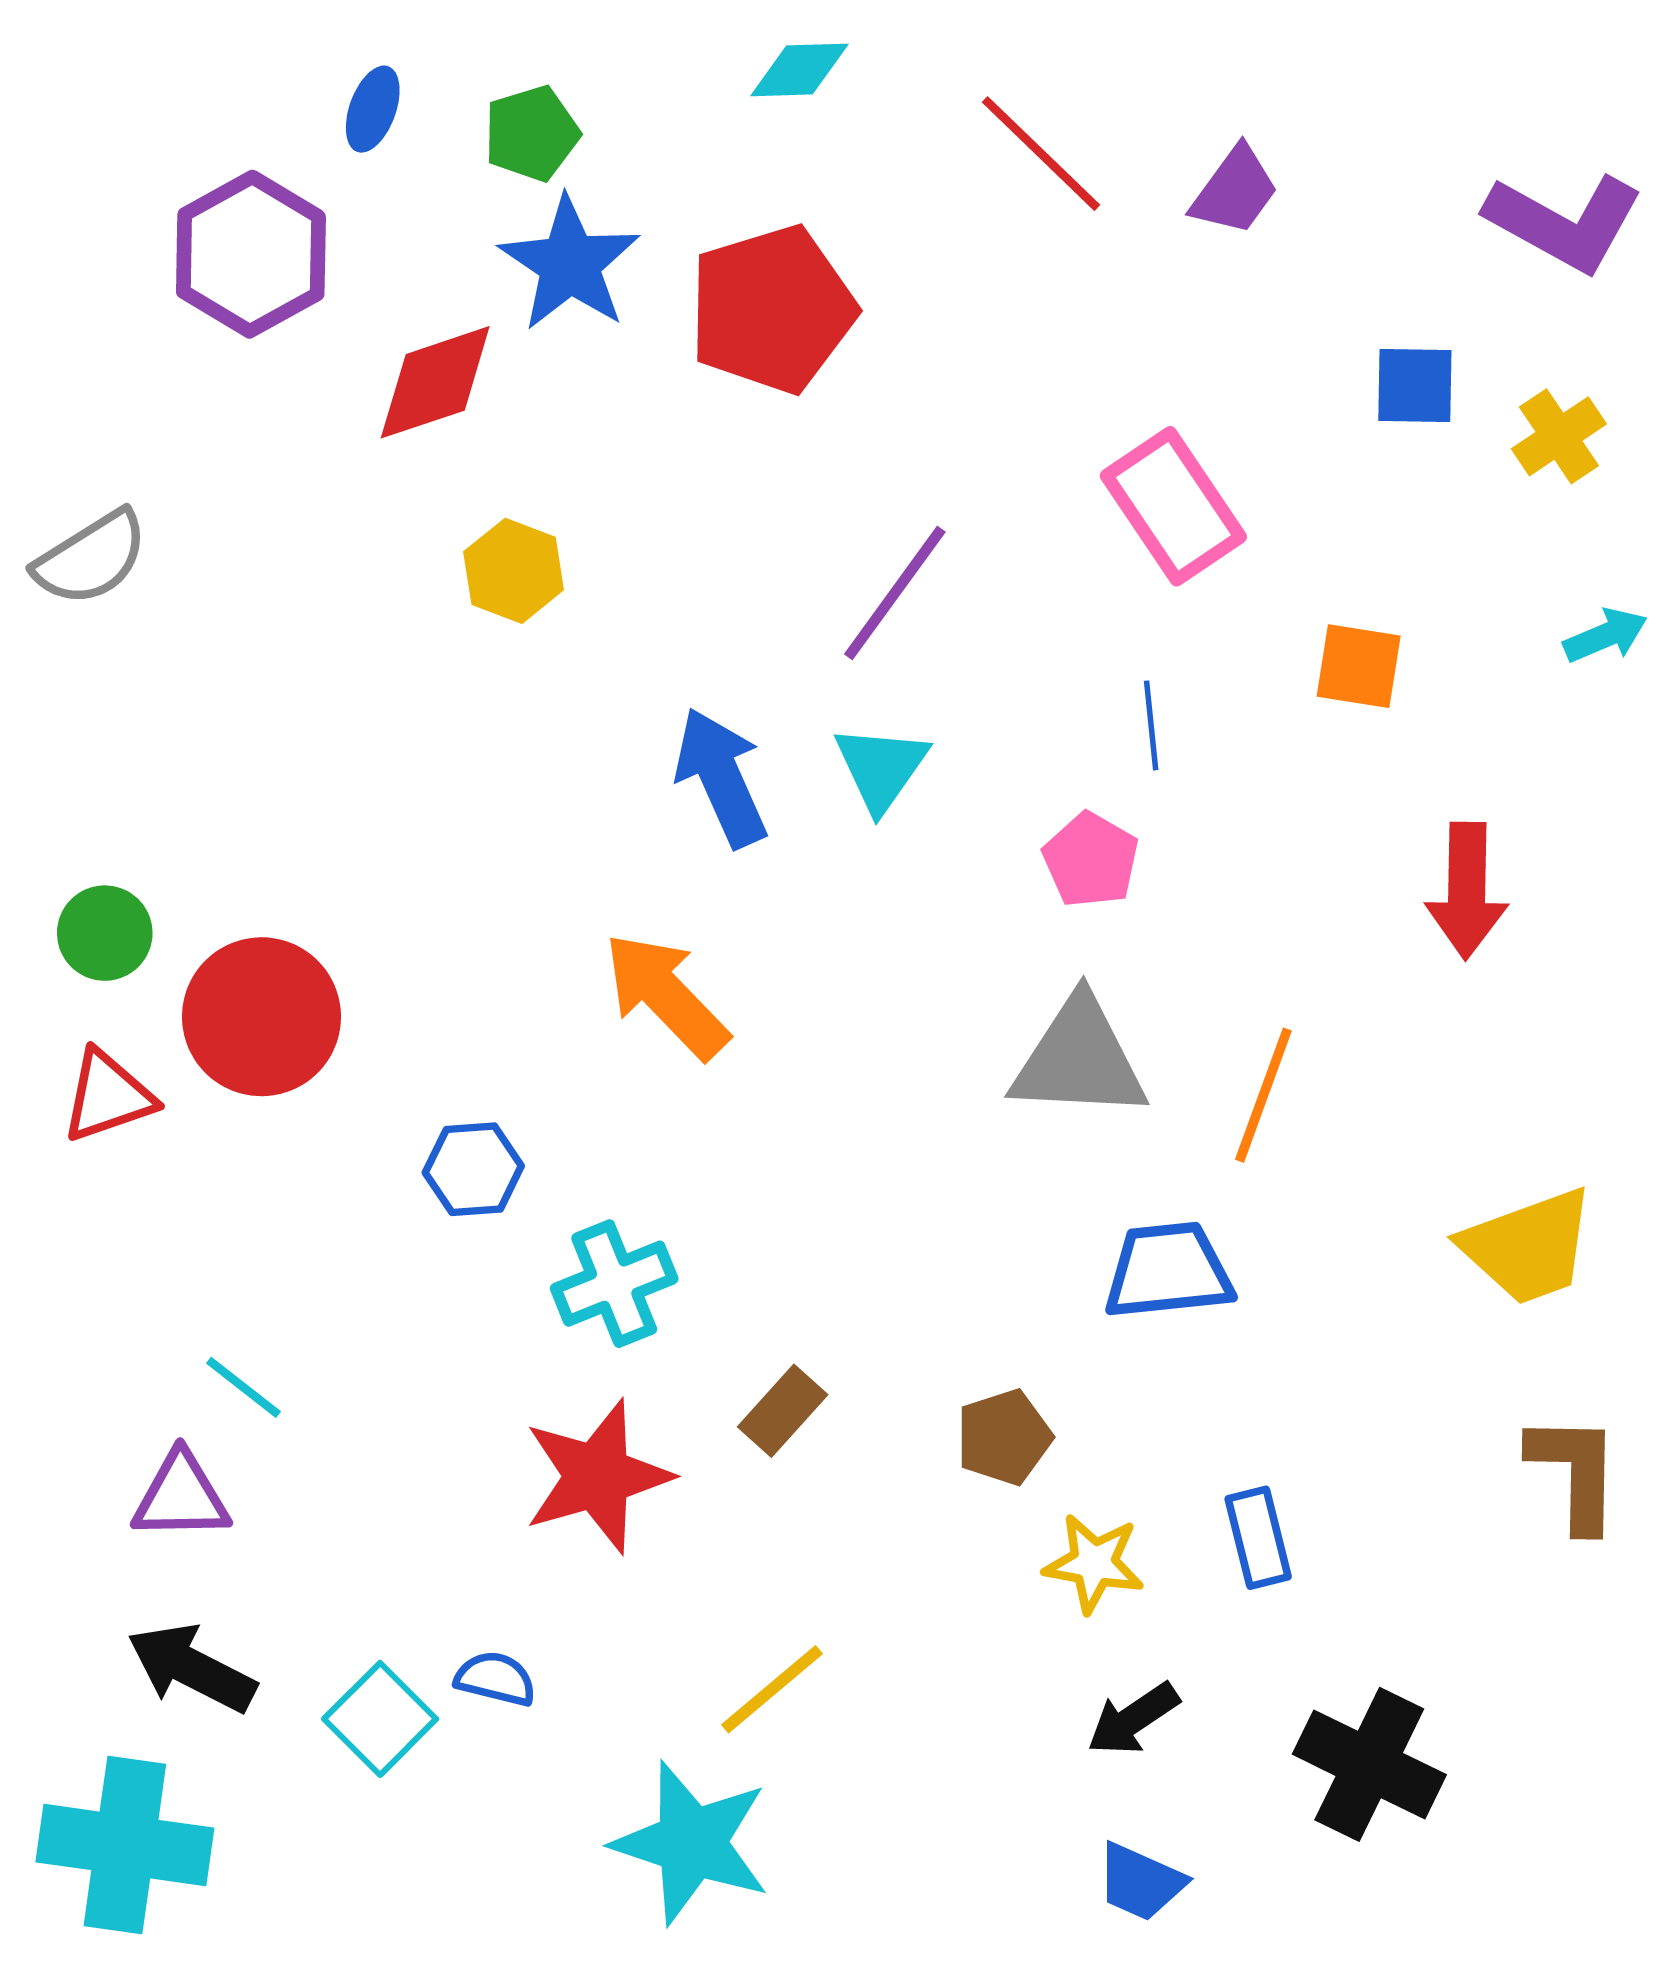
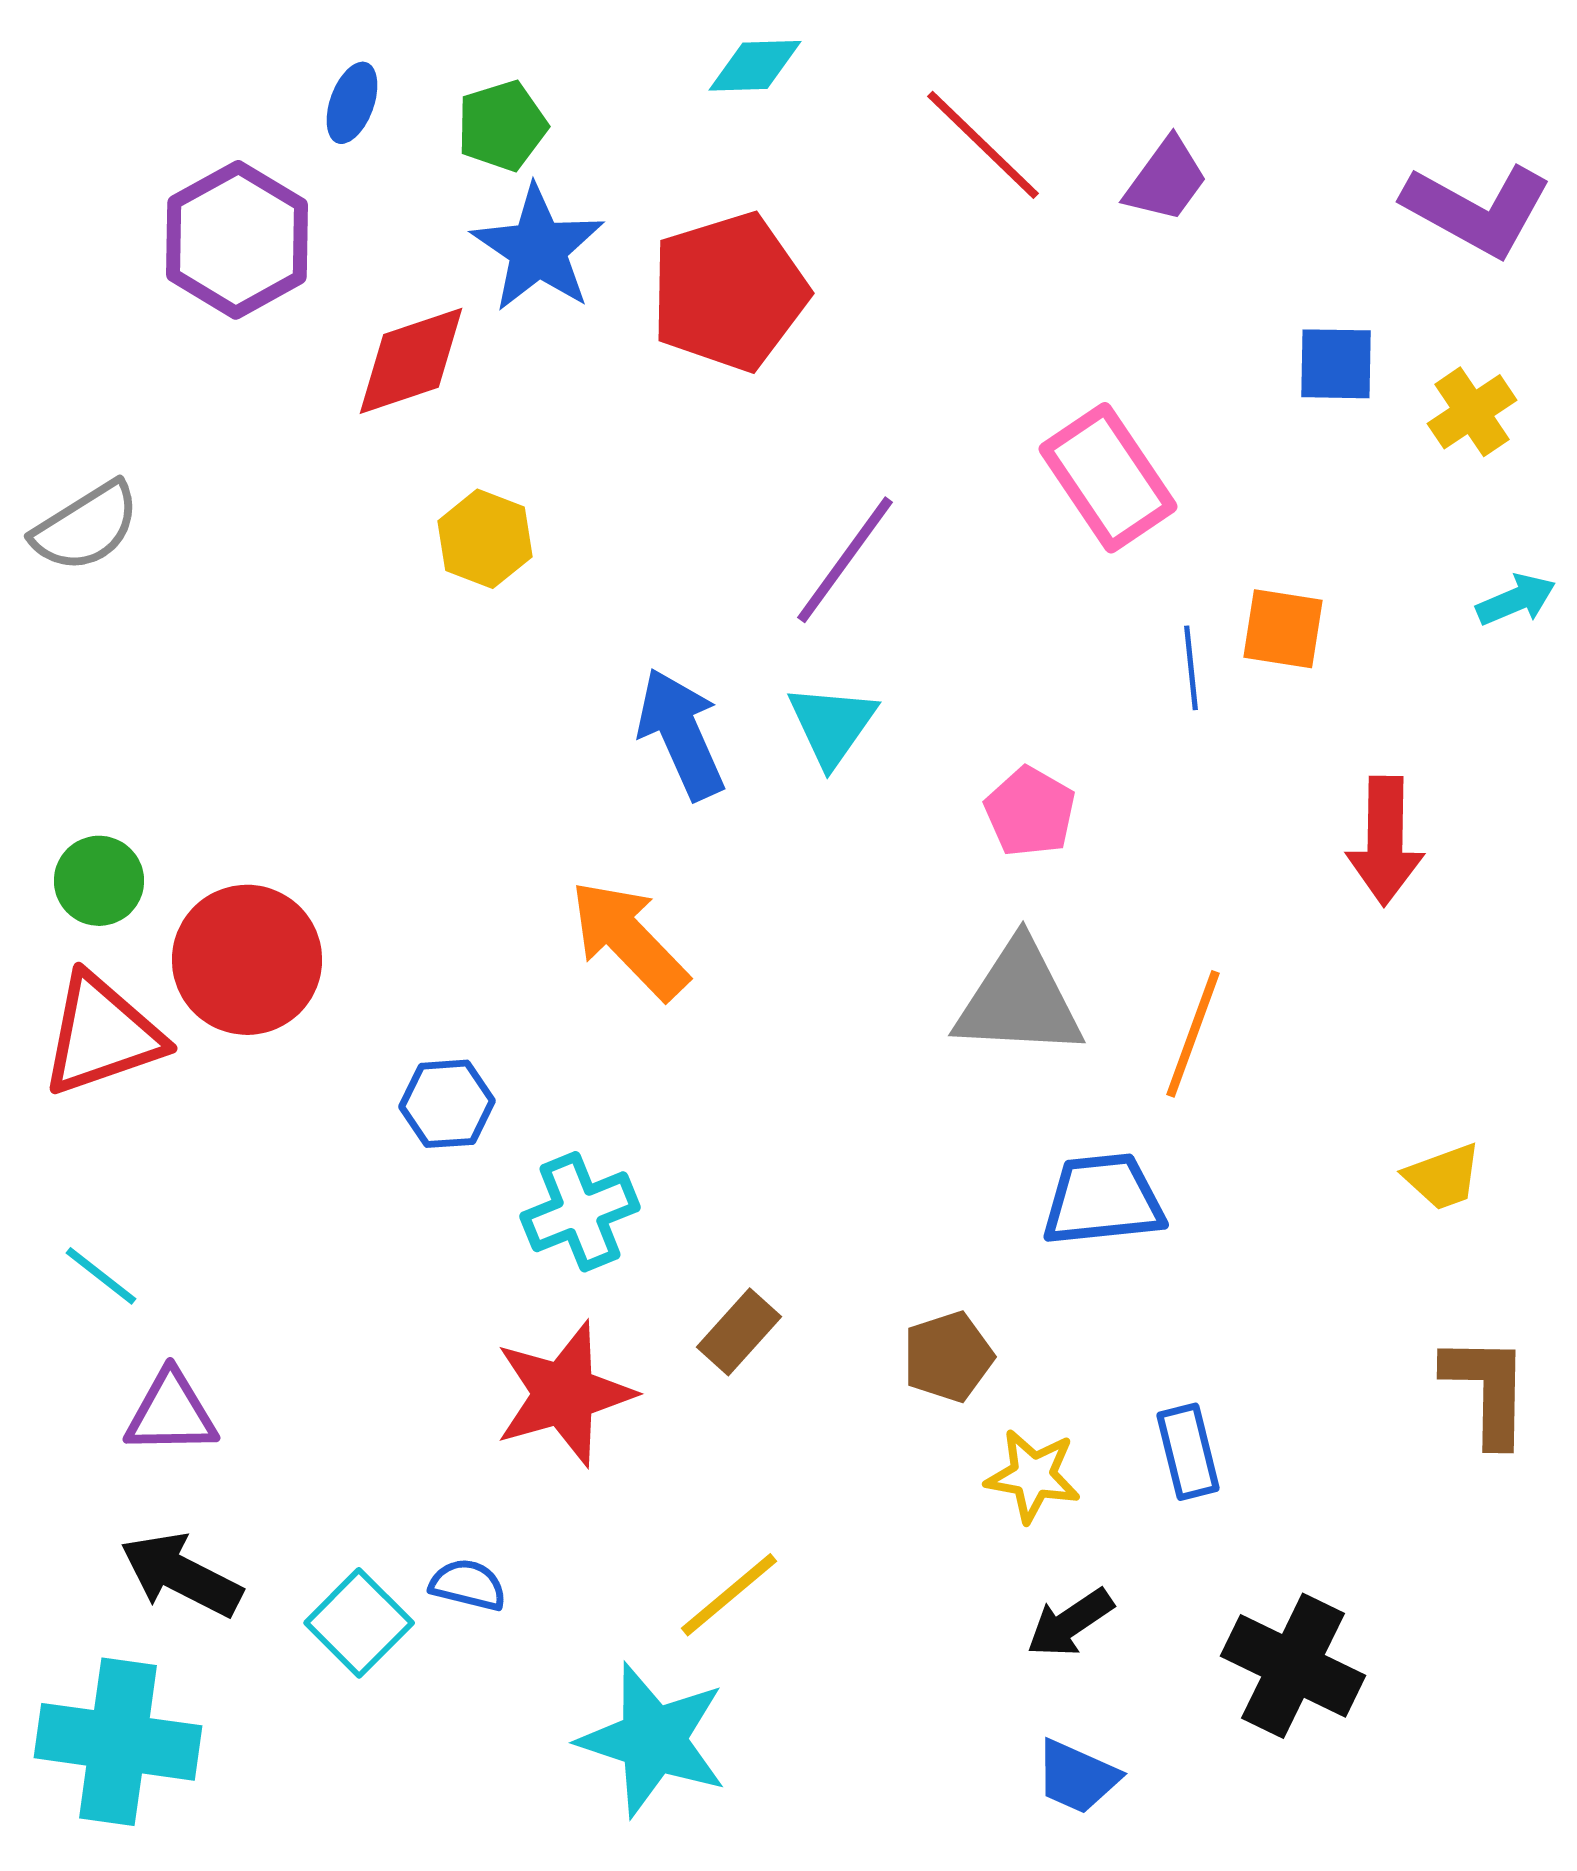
blue line: (1151, 725) -> (1191, 668), moved
red triangle: (108, 1096) -> (102, 1035), size x1.4
yellow trapezoid: (1528, 1247) -> (1443, 1177), size x0.6
cyan line: (243, 1387) -> (101, 1276), moved

